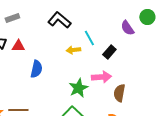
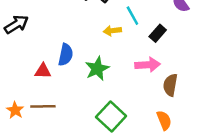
red triangle: (18, 46) -> (43, 71), moved
green star: (78, 88) -> (97, 69), moved

